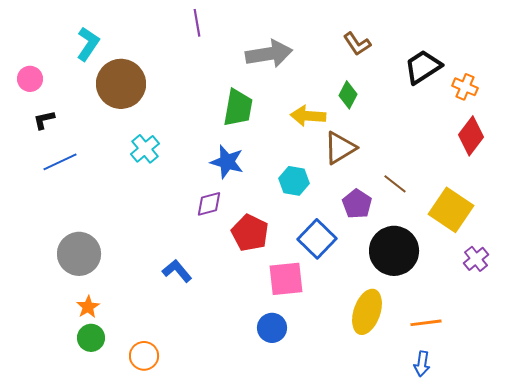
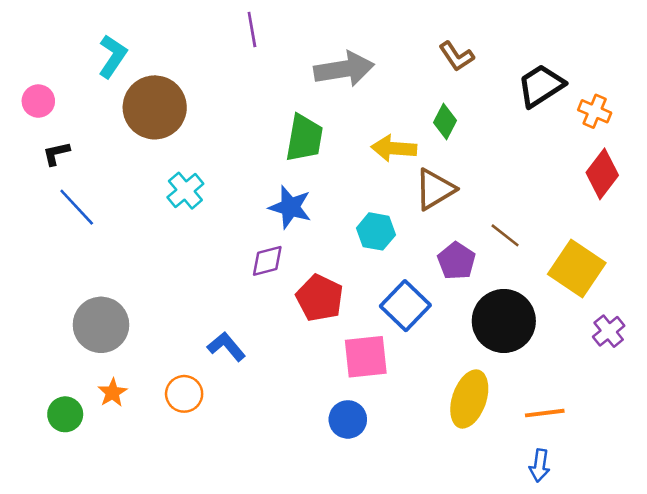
blue line: (60, 162) -> (77, 207), turned 72
green circle: (91, 338) -> (65, 414), moved
orange circle: (144, 356) -> (184, 394), moved

